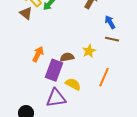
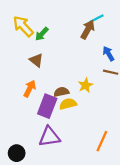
brown triangle: (26, 13) -> (36, 60), moved
orange line: (104, 77) -> (102, 141), moved
yellow semicircle: (73, 84) -> (68, 104), moved, turned -42

